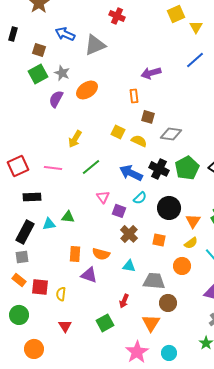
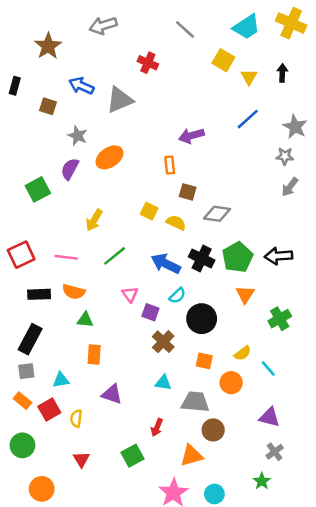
yellow square: (176, 14) -> (223, 60), turned -36
green square: (38, 74) -> (38, 189), moved
black circle: (169, 208) -> (202, 319), moved
orange triangle: (193, 221) -> (245, 294), moved
cyan triangle: (49, 224) -> (61, 380), moved
orange square: (159, 240) -> (204, 361), moved
orange rectangle: (75, 254) -> (94, 354), moved
orange semicircle: (101, 254) -> (74, 292), moved
red square: (40, 287) -> (49, 410), turned -36
orange triangle: (151, 323) -> (191, 456), turned 42

